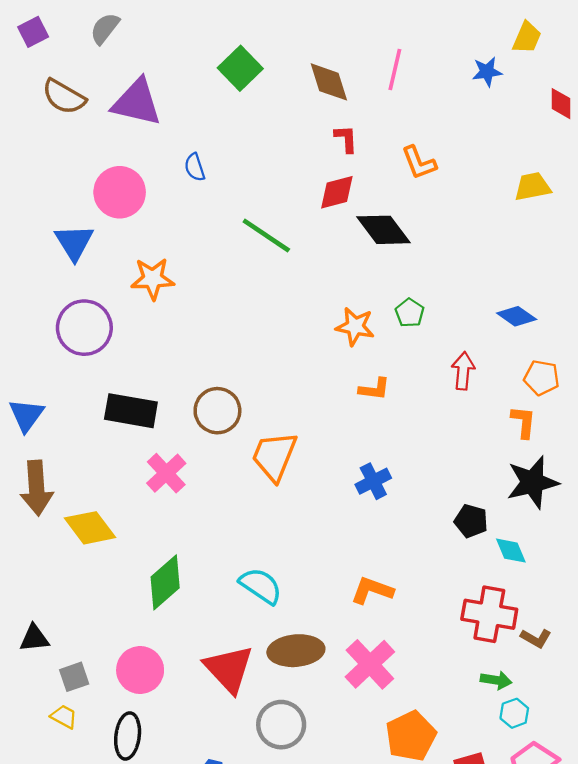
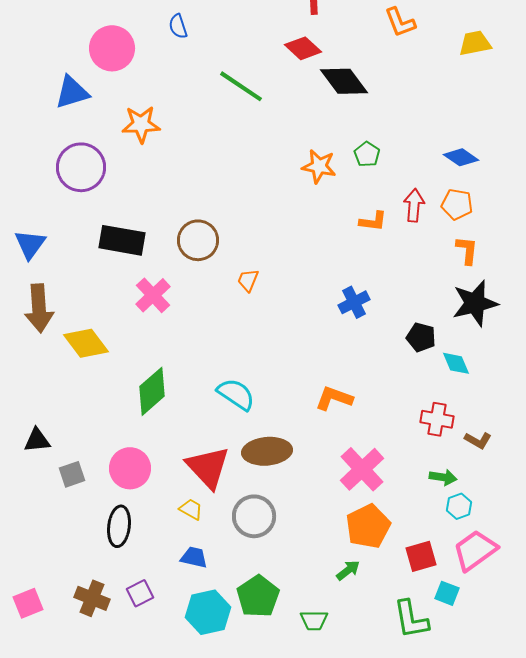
orange L-shape: (419, 163) -> (400, 22), moved
red diamond: (337, 192) -> (303, 48), turned 57
blue triangle: (74, 242) -> (72, 92), turned 45
orange pentagon: (542, 378) -> (457, 204), moved
orange L-shape: (374, 389) -> (373, 221), moved
orange trapezoid: (274, 456) -> (248, 280), size x0.5
blue cross: (373, 481) -> (354, 302), moved
red cross: (489, 614) -> (437, 419), size x0.7
pink cross: (370, 664) -> (362, 469), moved
yellow trapezoid: (64, 717) -> (191, 509), moved

